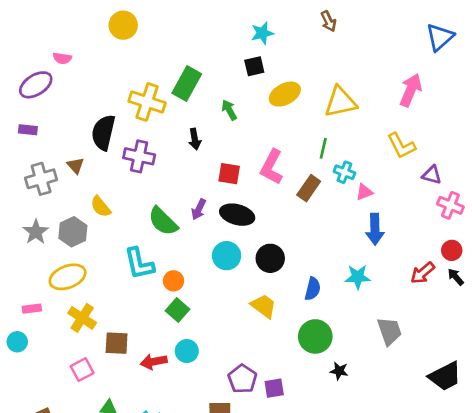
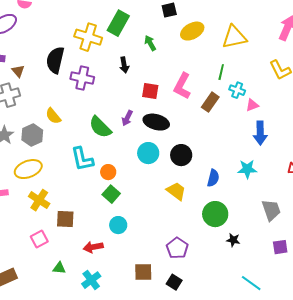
brown triangle: (76, 166) -> (18, 71), moved
red arrow: (154, 362) -> (93, 247), moved
purple pentagon: (242, 379) -> (177, 248), moved
purple square: (274, 388) -> (280, 247), moved

